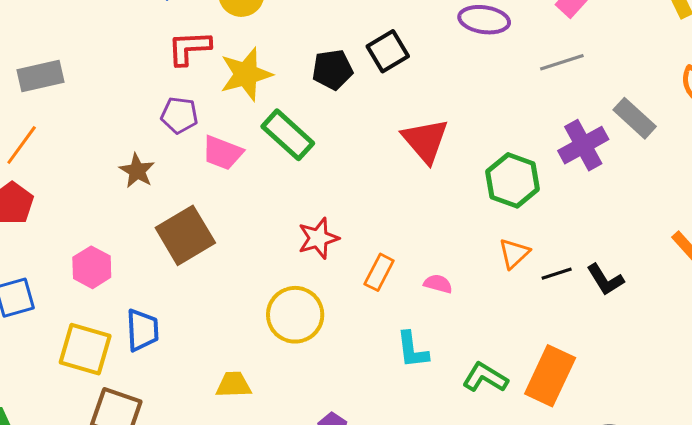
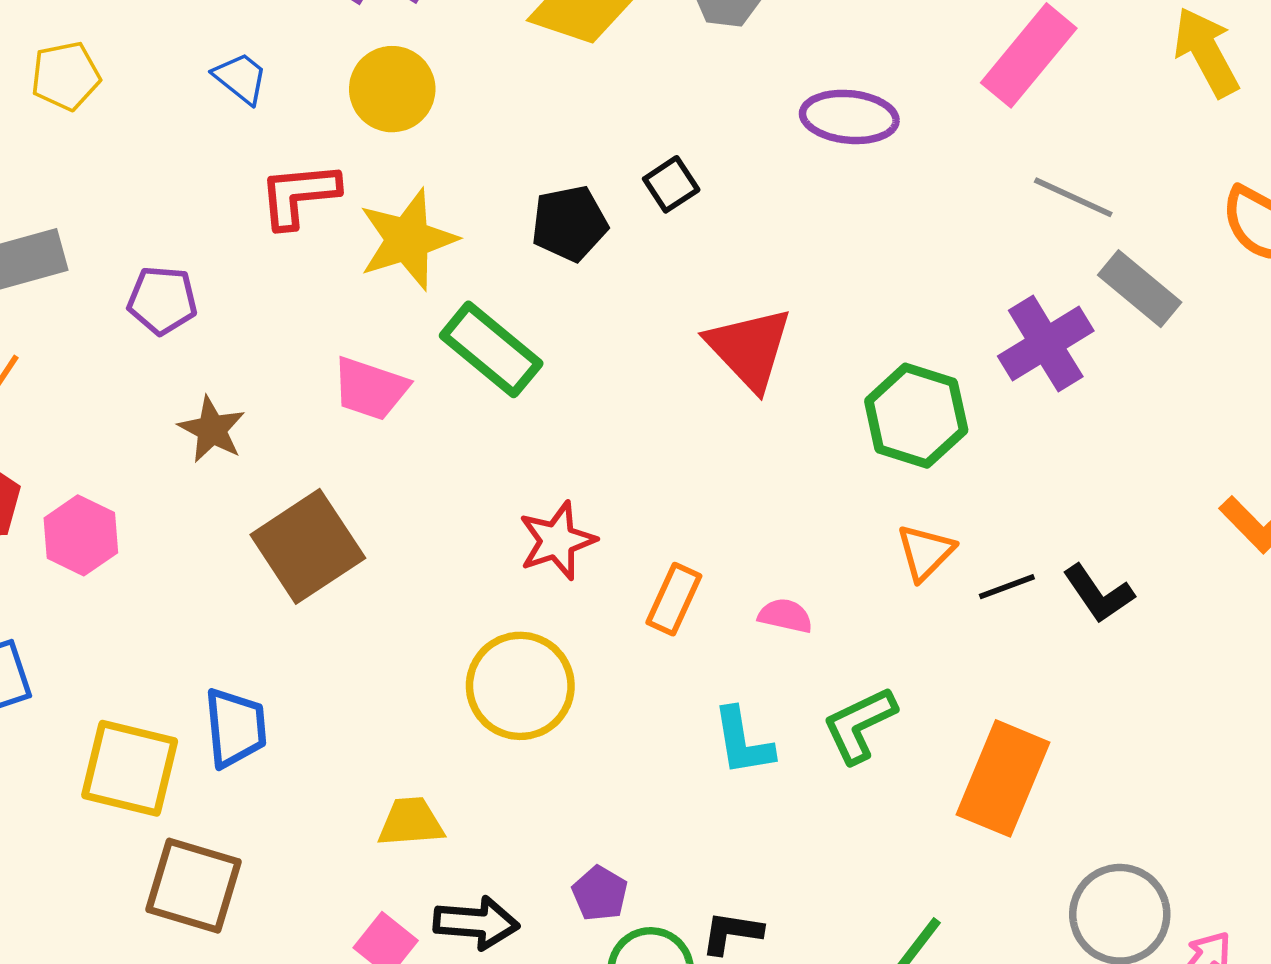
black square: (388, 51) -> (671, 184), size x0.7
gray line: (562, 62) -> (1073, 197), moved, turned 45
purple pentagon: (179, 115) -> (162, 300), moved
pink hexagon: (92, 267) -> (81, 535), moved
green L-shape: (485, 377) -> (859, 725), moved, turned -54

